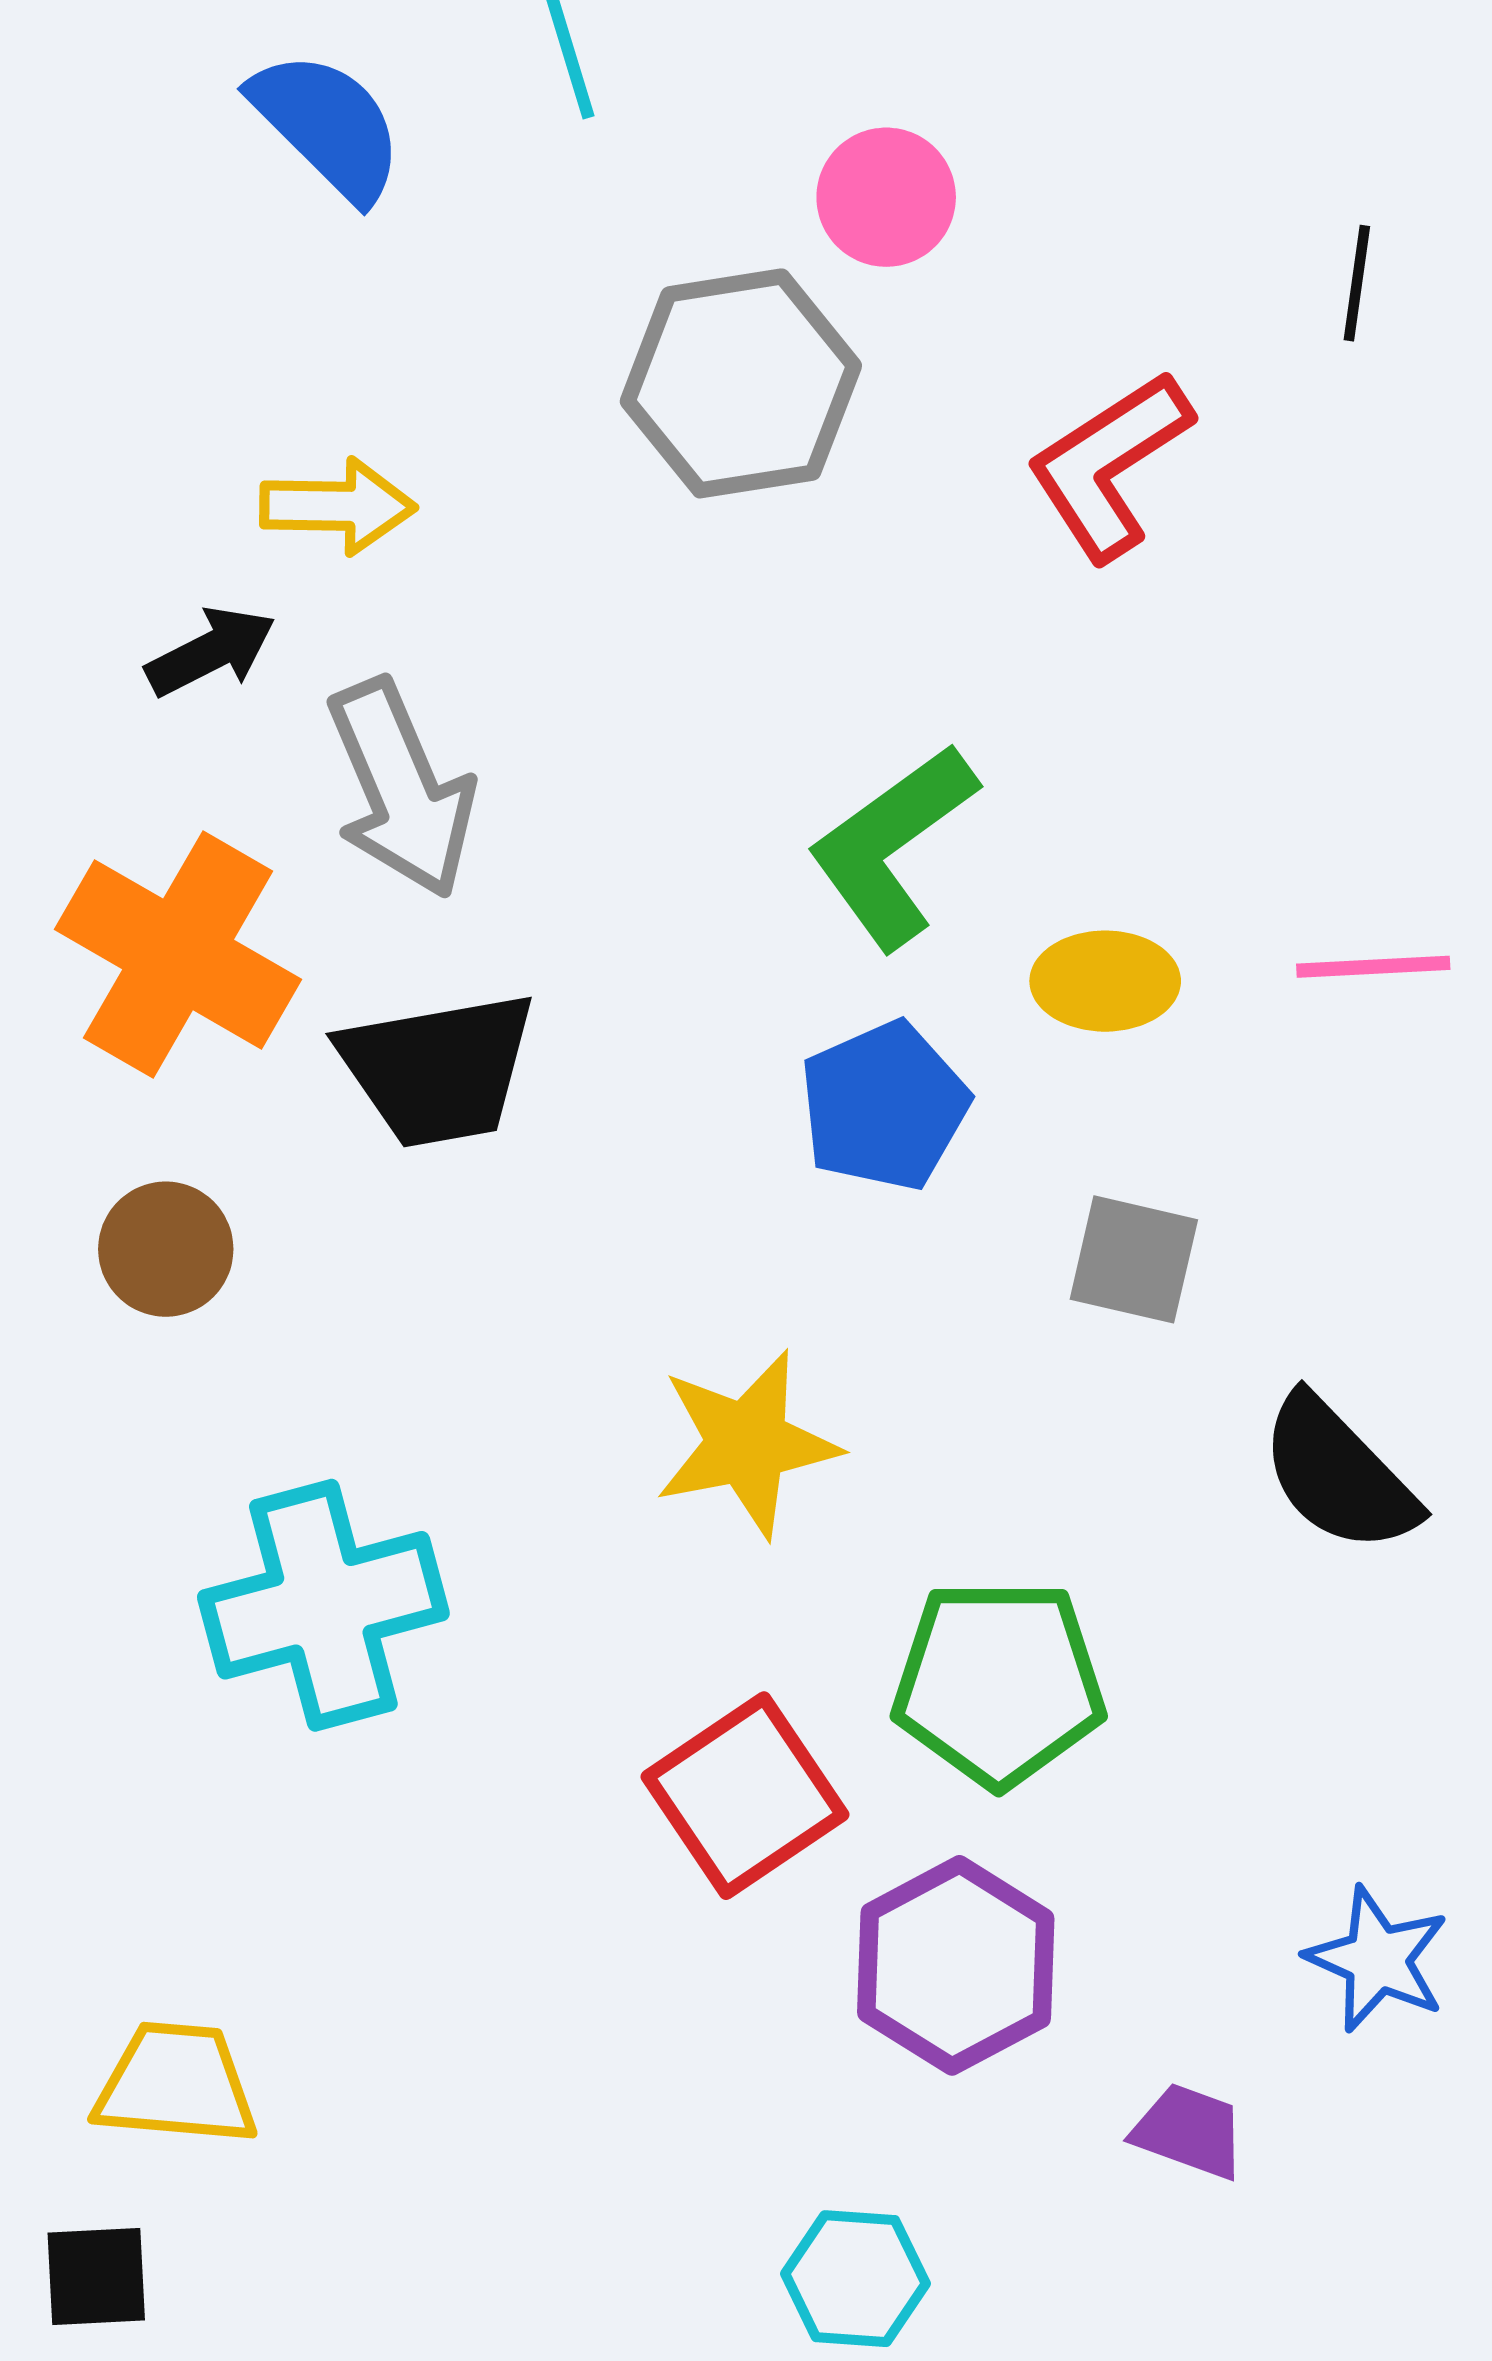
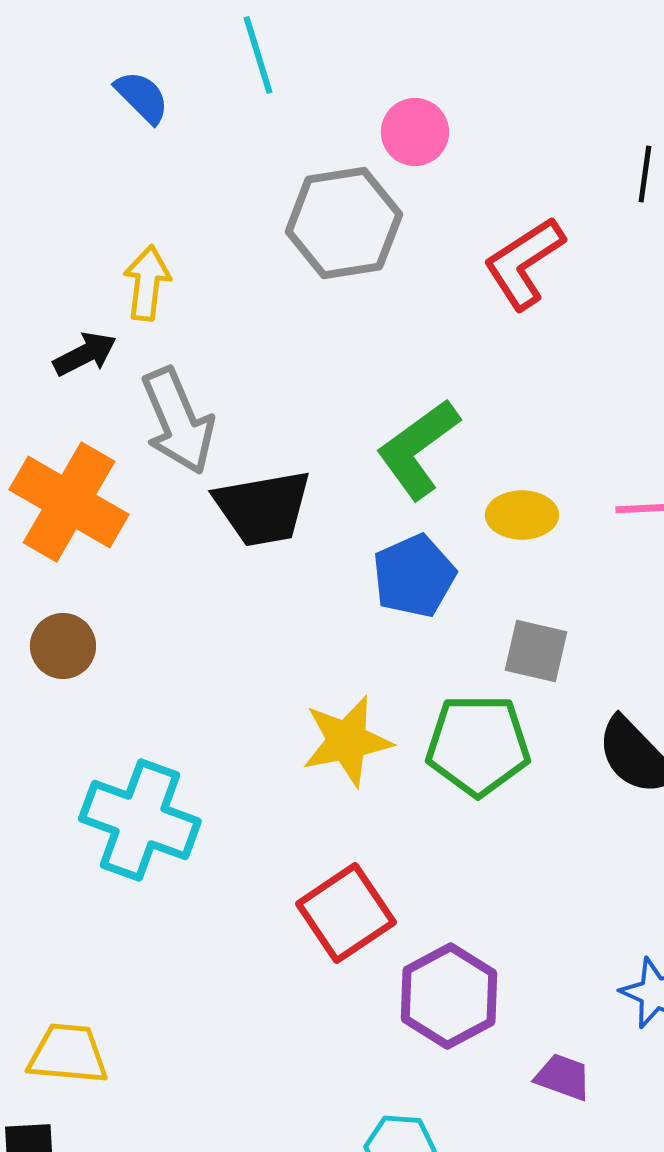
blue semicircle: (327, 126) -> (142, 97), size x0.7
yellow arrow: (338, 506) -> (147, 283), turned -84
black trapezoid: (438, 1069) -> (263, 508), moved
cyan cross: (323, 1605) -> (140, 820), turned 35
green pentagon: (999, 1683) -> (478, 745), moved

